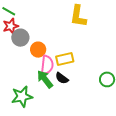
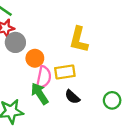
yellow L-shape: (78, 16) -> (79, 40), moved
black semicircle: (62, 78) -> (72, 97), moved

